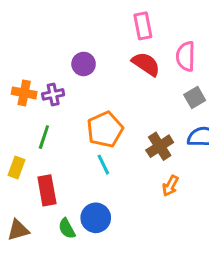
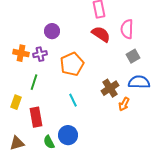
purple circle: (84, 64) -> (52, 31), moved
orange pentagon: (105, 129) -> (72, 64), moved
orange arrow: (170, 186) -> (124, 104), moved

